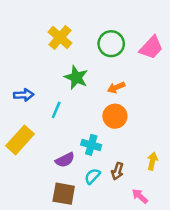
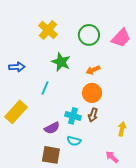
blue arrow: (24, 95) -> (17, 67), moved
brown arrow: (117, 171) -> (93, 115), moved
cyan semicircle: (92, 176) -> (74, 141), turned -120

